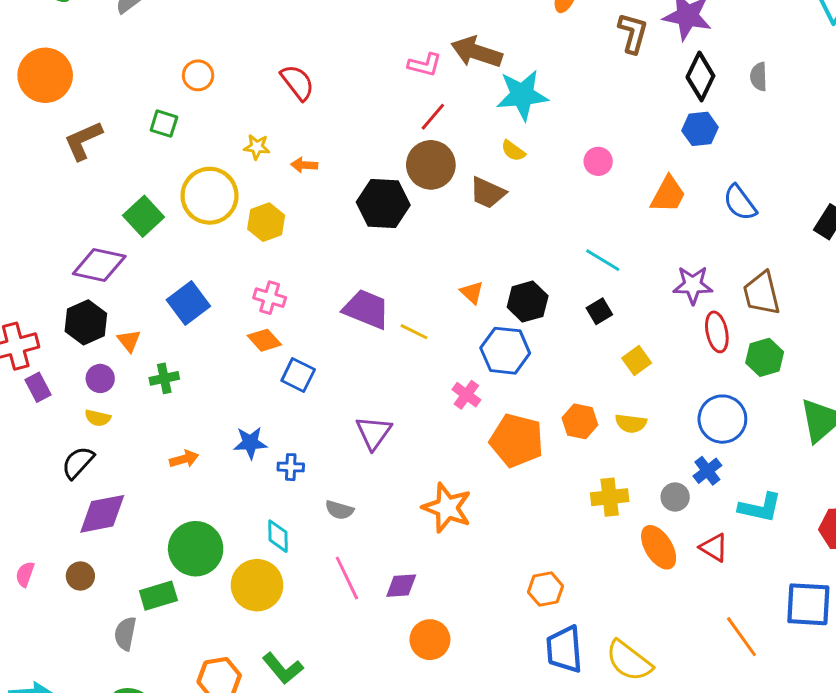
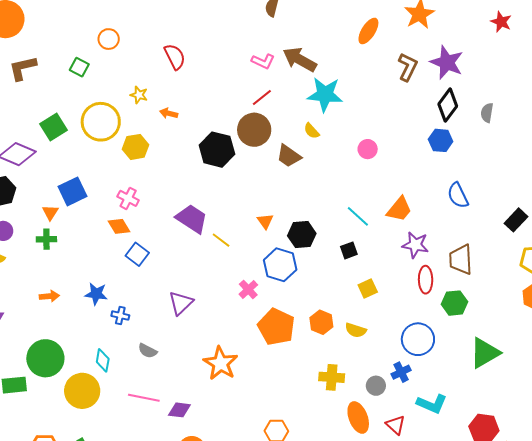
orange trapezoid: (668, 194) -> (399, 209), moved
orange triangle: (129, 341) -> (50, 212), moved
pink line: (347, 578) -> (144, 398), turned -64

